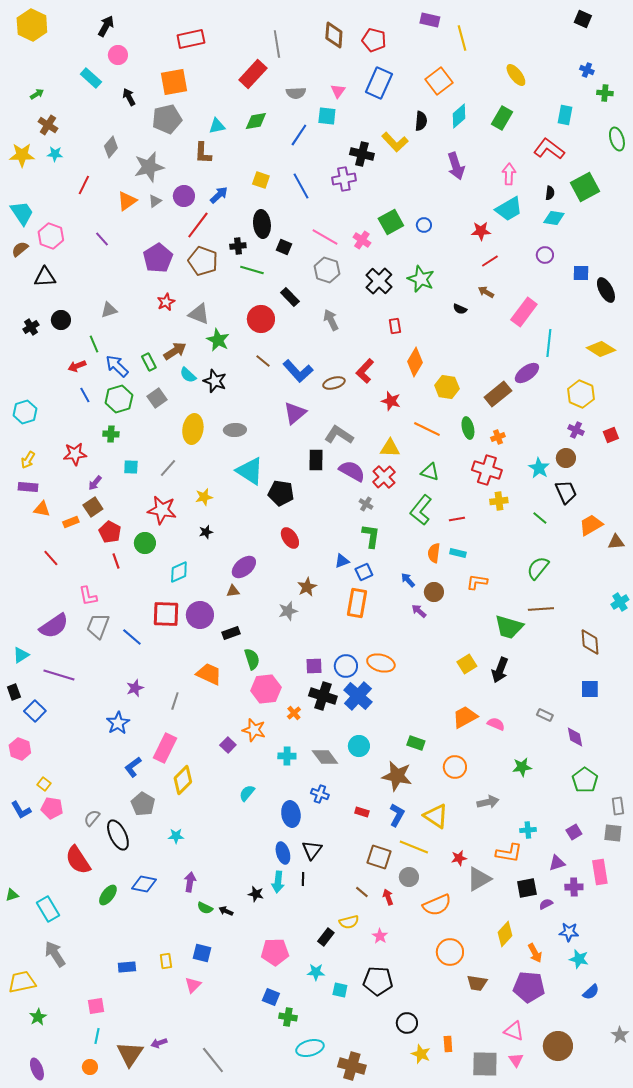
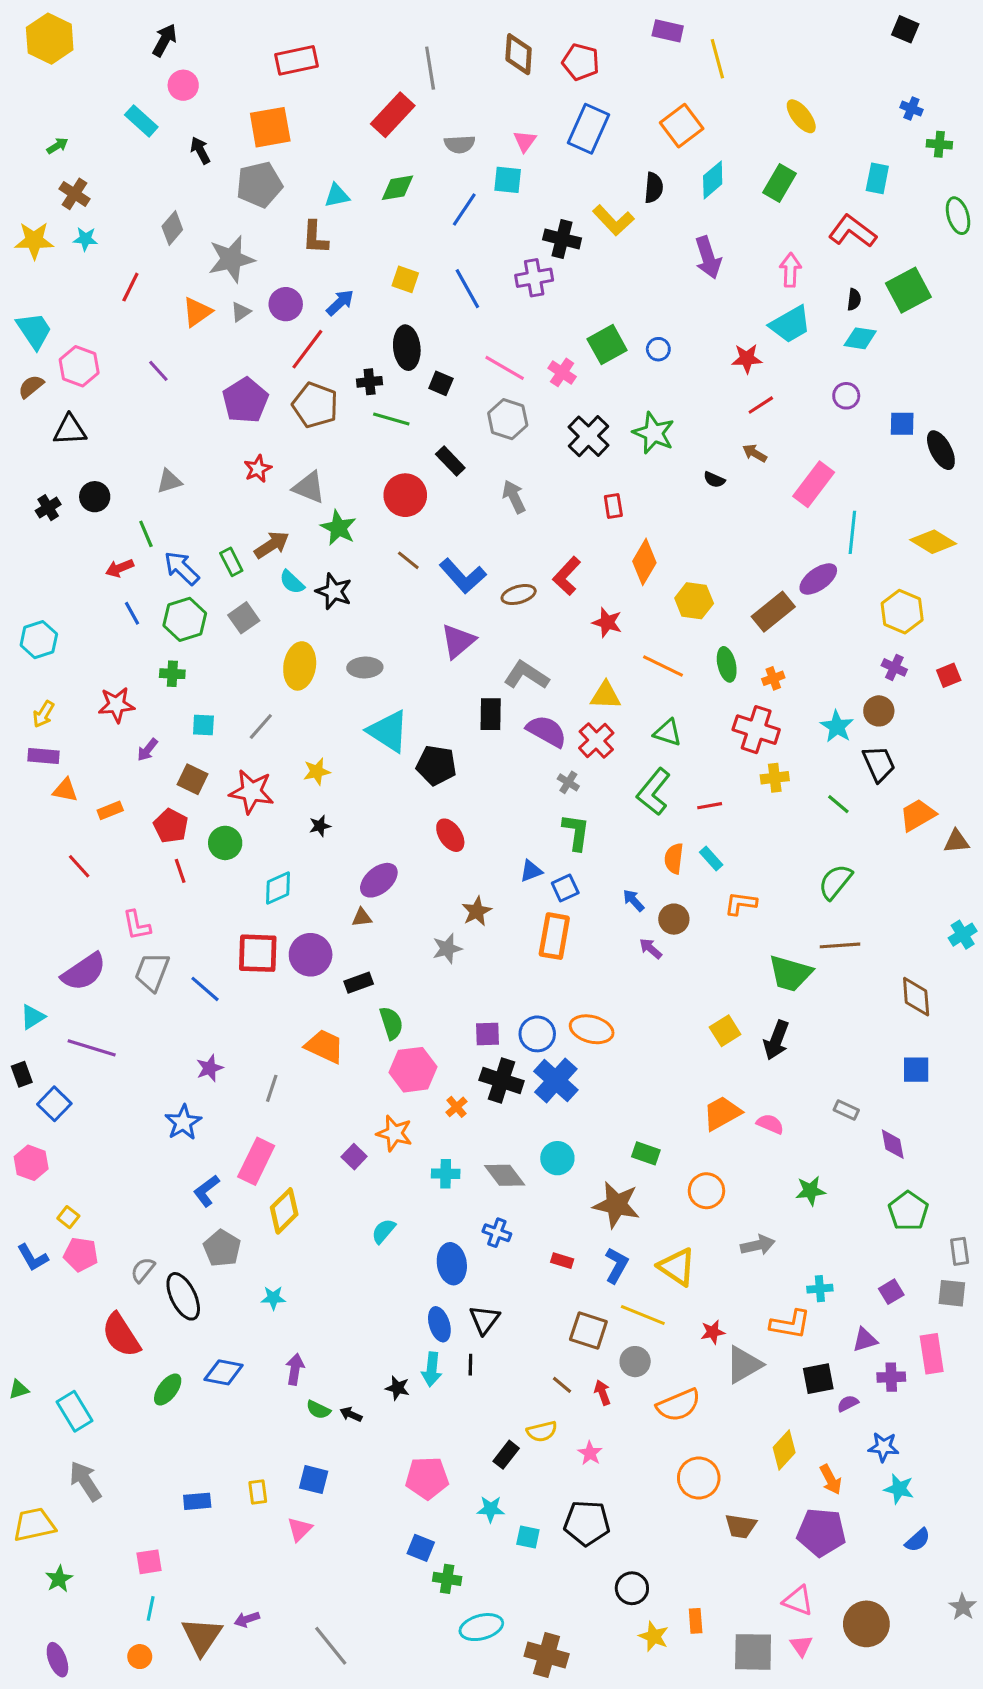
brown square: (93, 507) -> (193, 779), moved, turned -30
cyan rectangle: (458, 553) -> (711, 858), turned 35

